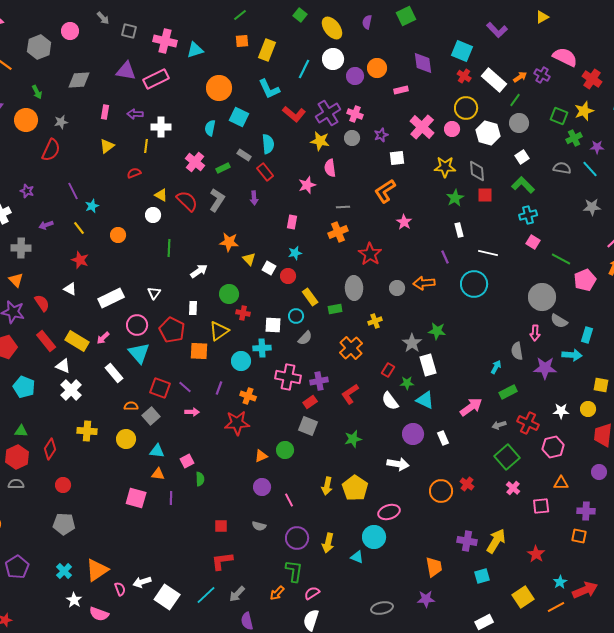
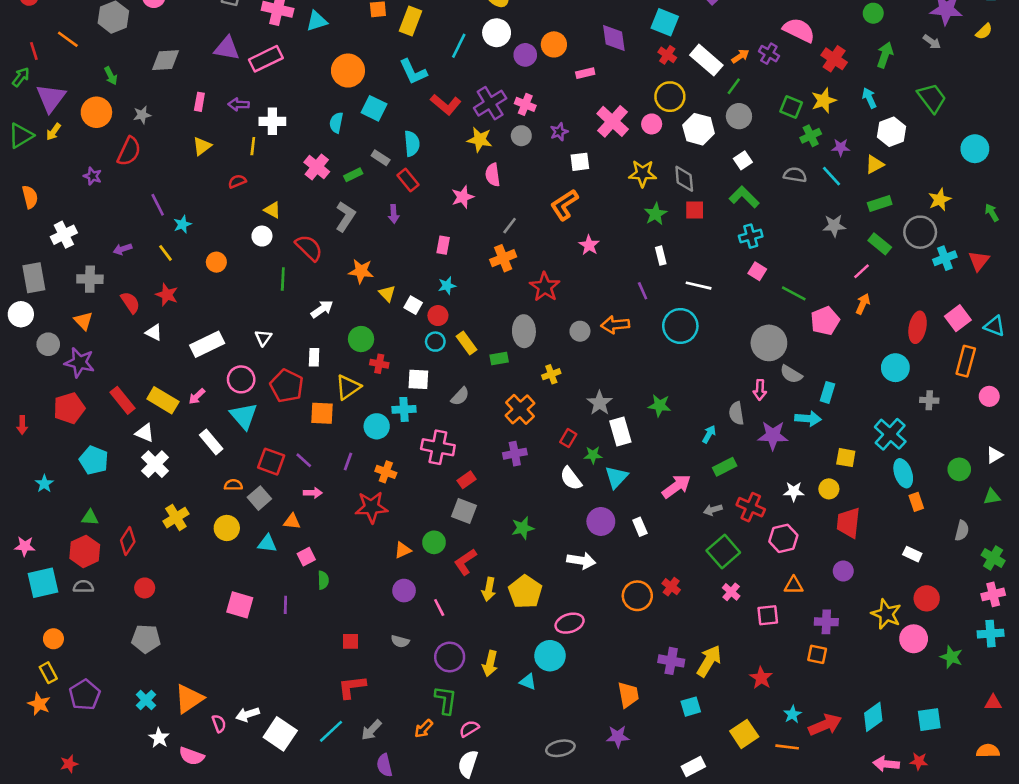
purple star: (27, 191) -> (93, 176), moved
red semicircle: (187, 201) -> (309, 248), moved
gray line: (343, 207) -> (510, 226), turned -48
red semicircle: (42, 303) -> (130, 303), moved
cyan circle: (296, 316) -> (435, 342), moved
green star: (437, 331) -> (659, 405), moved
purple cross: (319, 381) -> (515, 454), moved
red L-shape: (350, 394) -> (465, 562), moved
cyan triangle: (425, 400) -> (616, 477), turned 48
yellow cross: (87, 431) -> (176, 518), turned -36
orange triangle: (158, 474) -> (292, 521), moved
orange line: (556, 607) -> (787, 747), turned 36

